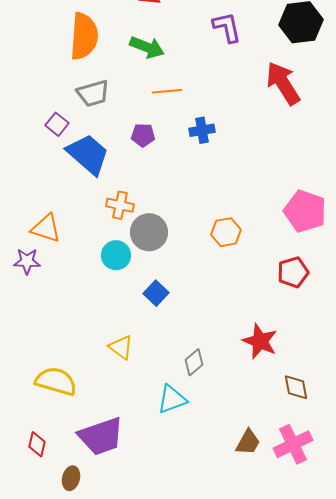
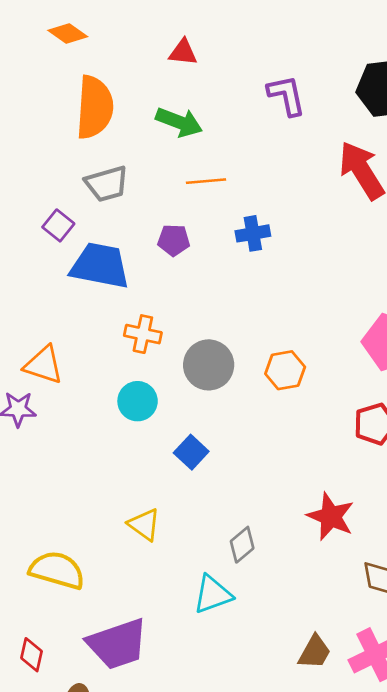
blue trapezoid: (88, 154) -> (100, 266), turned -30
gray circle: (149, 232) -> (209, 365), moved

